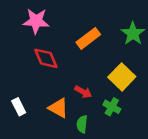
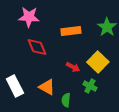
orange rectangle: (88, 38) -> (71, 31), turned 30
red arrow: (83, 92) -> (73, 67), moved
white rectangle: (19, 107) -> (15, 86), size x1.5

